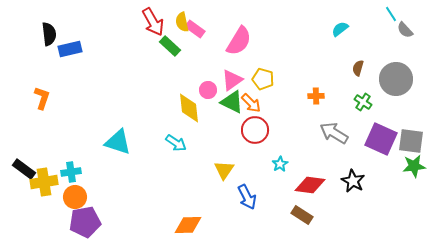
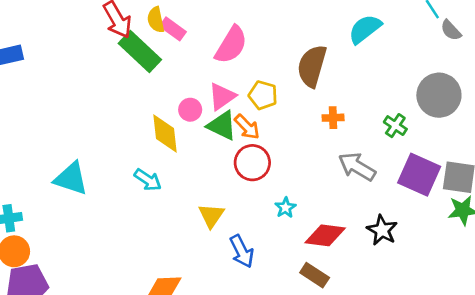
cyan semicircle: (340, 29) -> (365, 29), size x1.5
green rectangle: (170, 46) -> (140, 51), size x1.5
brown semicircle: (358, 68) -> (312, 66), moved, size x2.0

